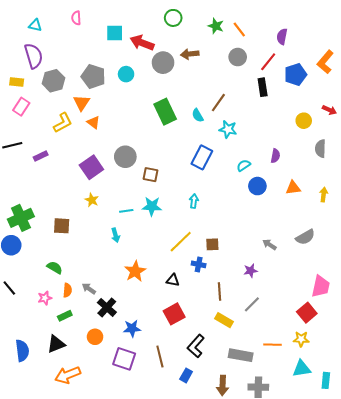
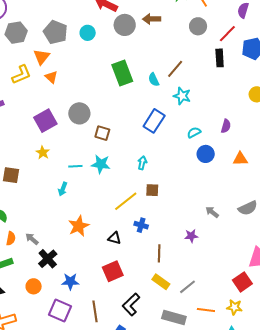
cyan arrow: (116, 235) -> (63, 189), turned 32
brown square: (212, 244) -> (152, 190), moved
gray line: (252, 304) -> (187, 287), moved

